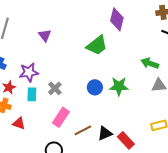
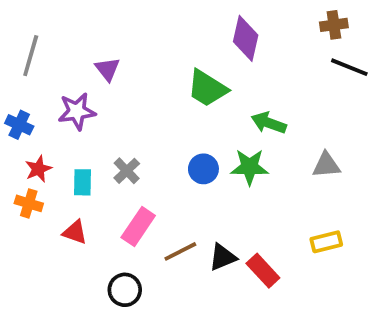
green trapezoid: (97, 45) -> (207, 88), turned 70
green arrow: (150, 63) -> (269, 123), moved
purple star: (29, 72) -> (77, 111), moved
red triangle: (19, 123) -> (75, 232), moved

